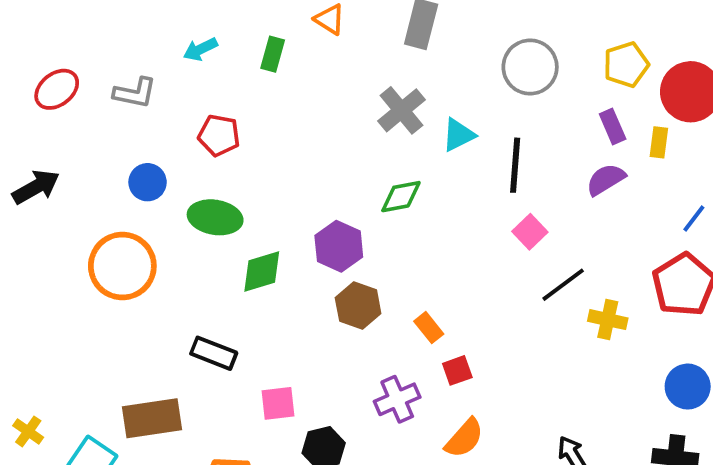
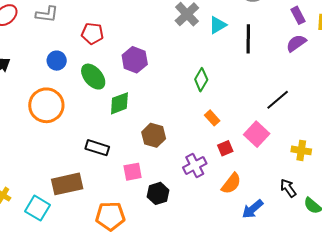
green diamond: (401, 197) -> (201, 80), moved, turned -45
green ellipse: (215, 217) -> (93, 77), turned 44
pink square: (530, 232) -> (257, 134), moved, size x1.4
purple hexagon: (339, 246) -> (135, 60), moved
brown hexagon: (358, 306) -> (154, 135), moved
yellow cross: (608, 320) -> (301, 150), moved
orange rectangle: (429, 328) -> (212, 118), moved

